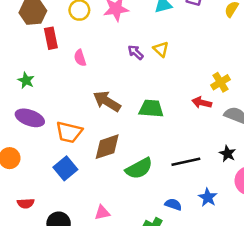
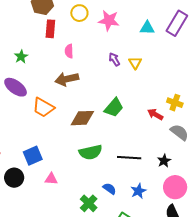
yellow cross: (220, 82) -> (175, 103), turned 35
brown arrow: (107, 101) -> (67, 79), moved, turned -60
green trapezoid: (151, 109) -> (114, 108), turned 110
brown diamond: (107, 147) -> (82, 118), moved
blue square: (65, 168) -> (33, 156), moved

